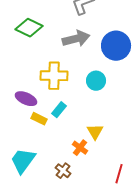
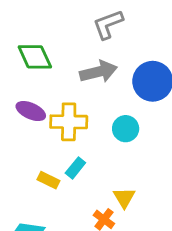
green diamond: (29, 28) -> (35, 57), turned 40
purple ellipse: (26, 99) -> (31, 111), moved

